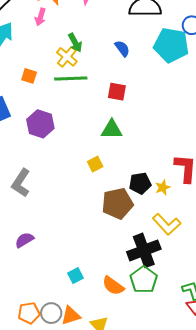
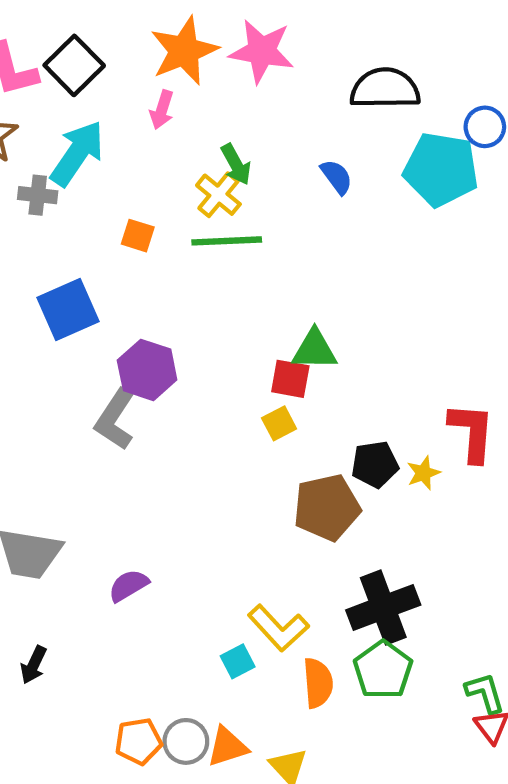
red square: (117, 92) -> (290, 379), moved
purple hexagon: (40, 124) -> (147, 370), moved
gray L-shape: (21, 183) -> (115, 419), moved
yellow L-shape: (167, 224) -> (278, 628), moved
orange semicircle: (113, 286) -> (318, 683), turned -130

